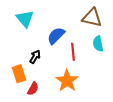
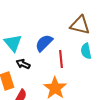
cyan triangle: (25, 19) -> (13, 43), moved
black arrow: (35, 57) -> (23, 64), turned -96

